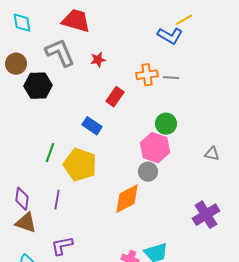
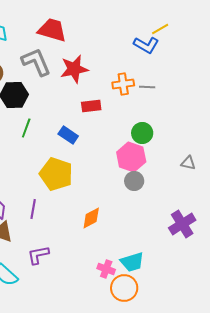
red star: (98, 60) -> (74, 69), size x1.8
red rectangle: (115, 97) -> (91, 106), turned 48
green line: (50, 153) -> (26, 128), moved
gray circle: (148, 172) -> (134, 181), moved
orange diamond: (127, 199) -> (91, 218), moved, size x0.7

